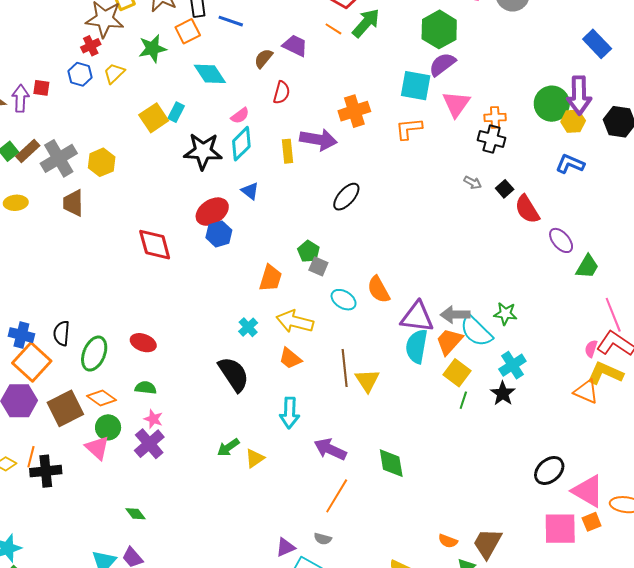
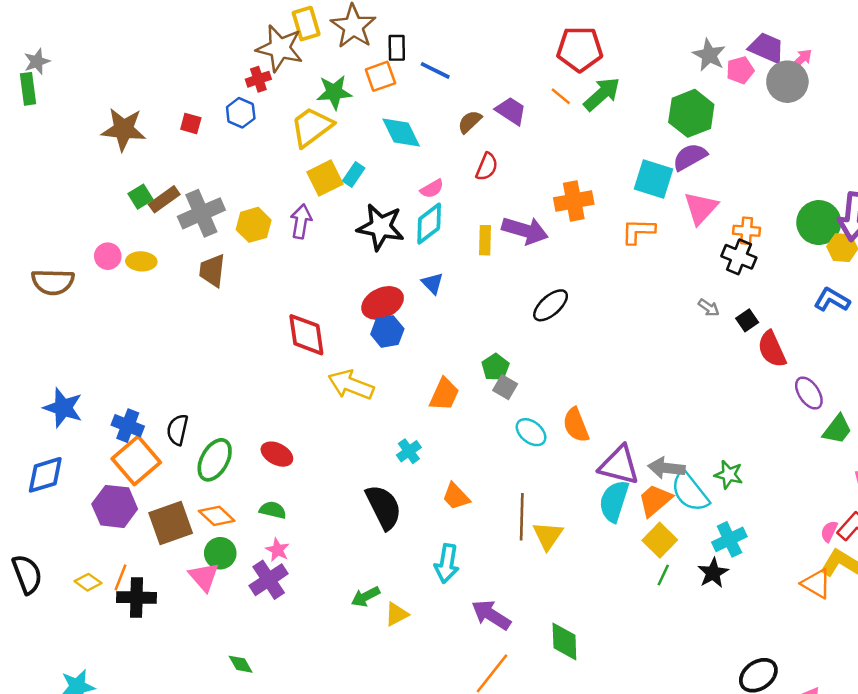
yellow trapezoid: (114, 73) -> (312, 127), moved, size x1.6
purple arrow: (20, 98) -> (301, 221), moved
yellow arrow: (295, 322) -> (351, 385), moved

